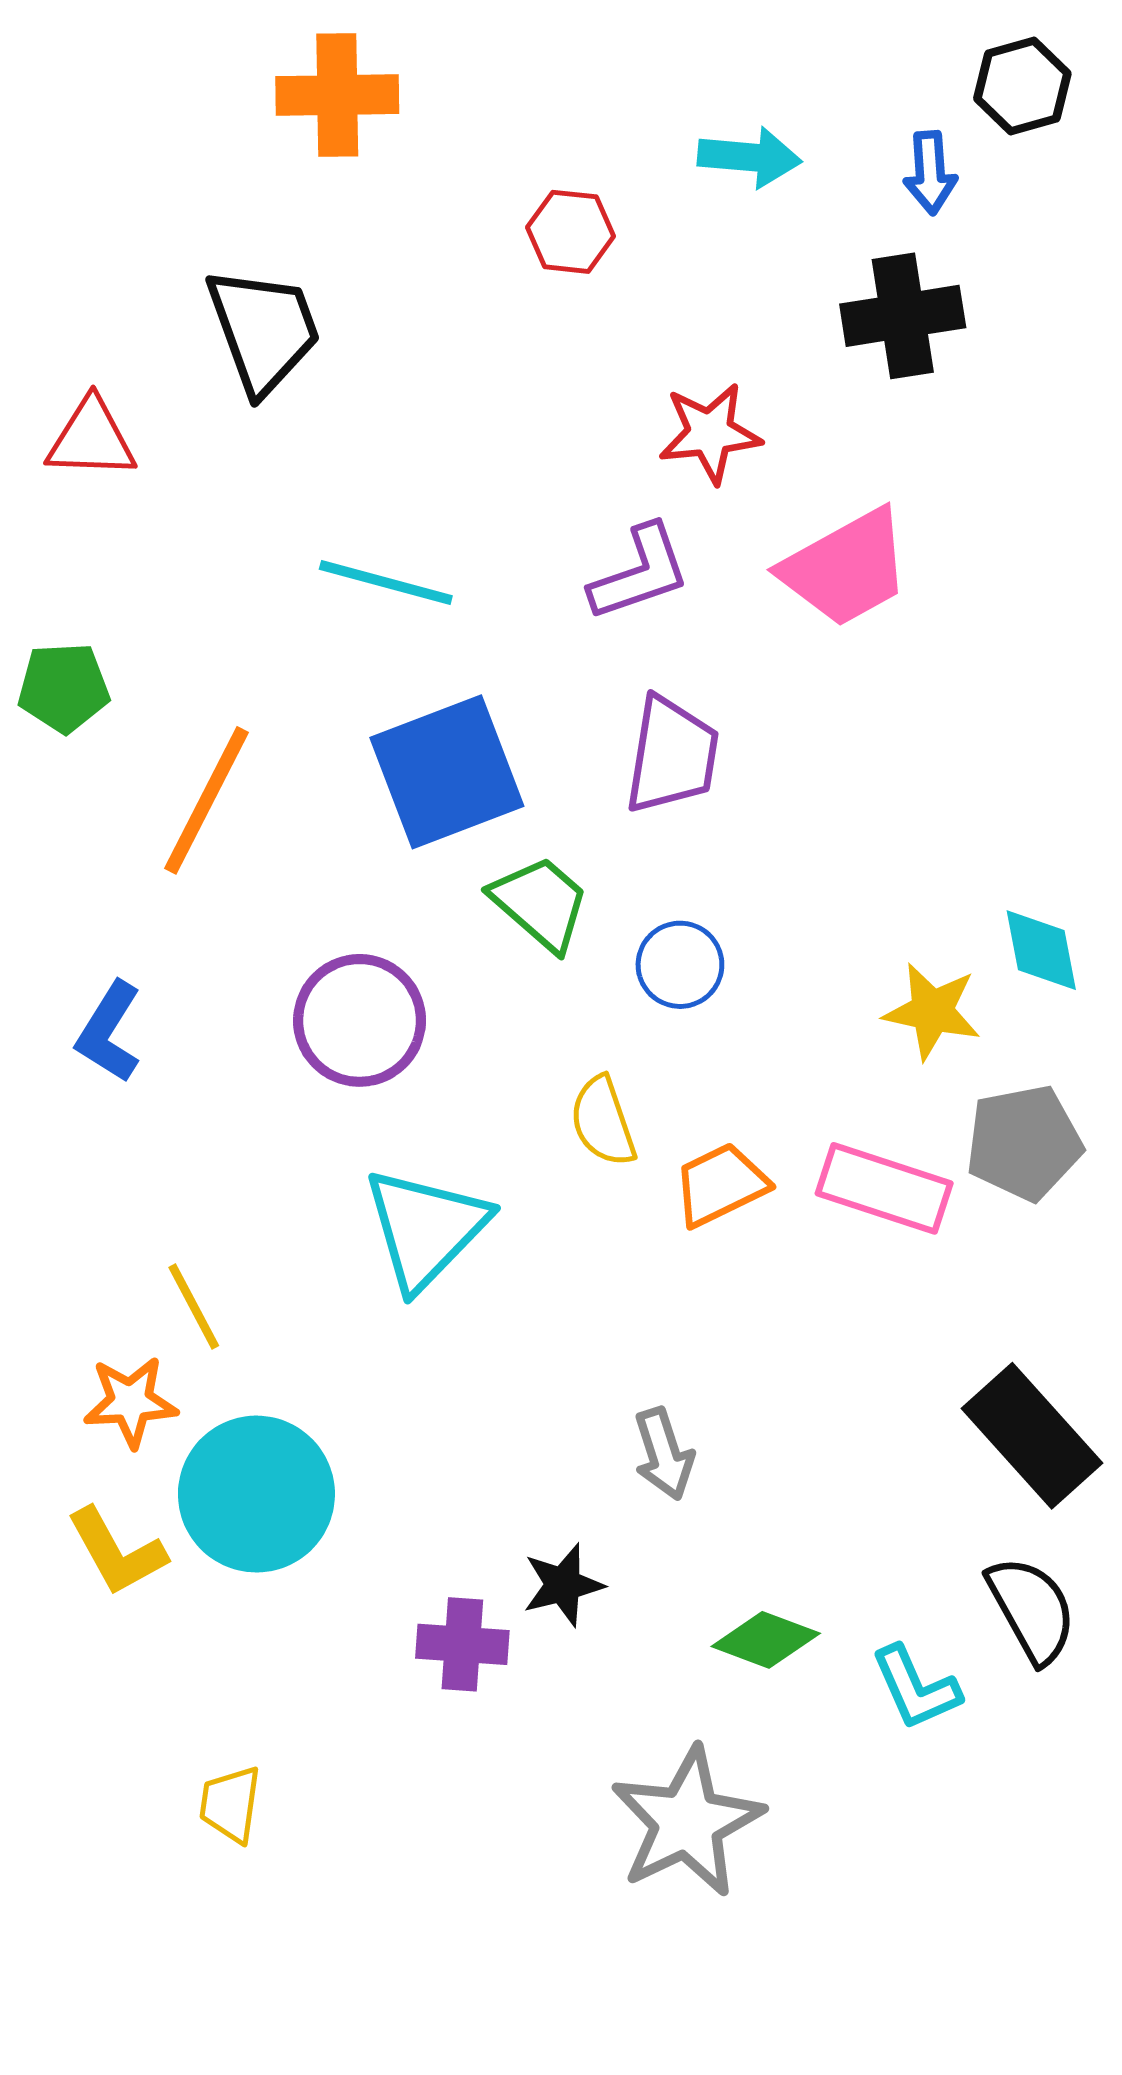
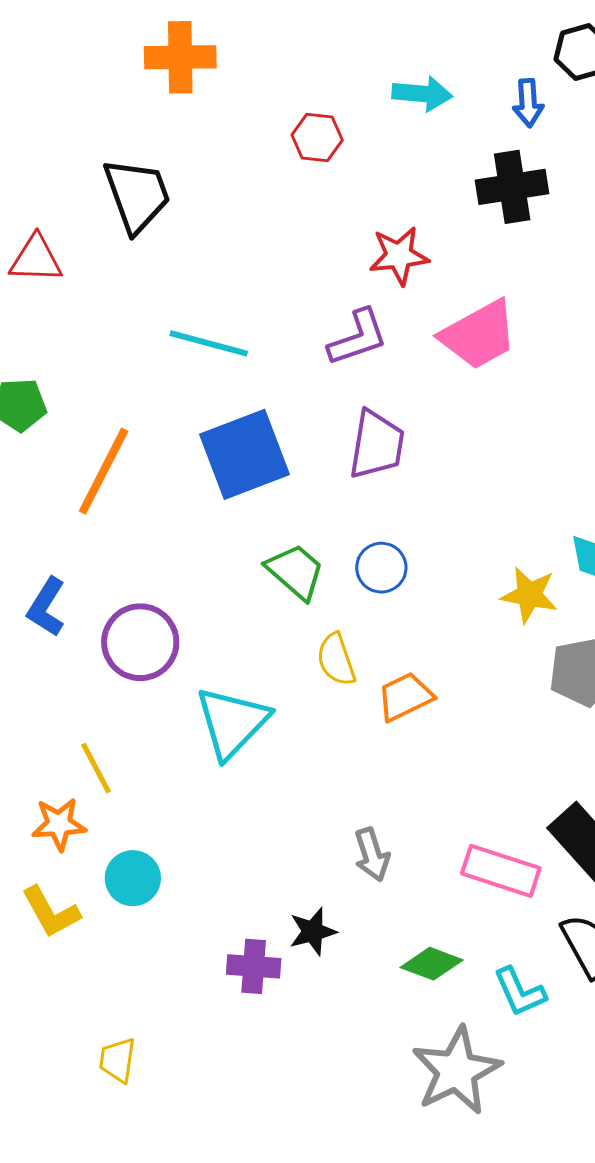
green trapezoid: (540, 903) -> (295, 571), moved
purple circle: (360, 1020) -> (140, 642), moved
pink rectangle: (884, 1188) -> (501, 871), moved
cyan circle: (256, 1494) -> (133, 878), size x0.6
gray star: (687, 1822) -> (456, 1071), moved

